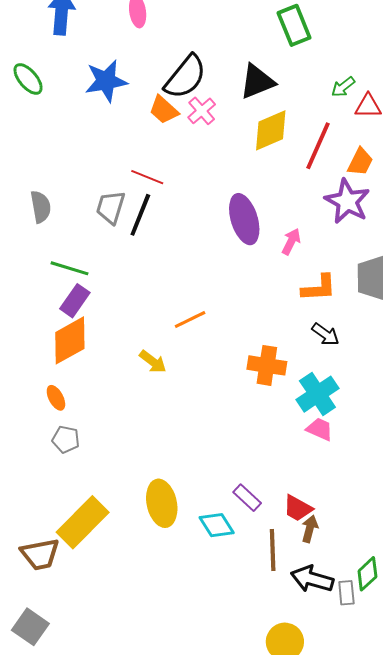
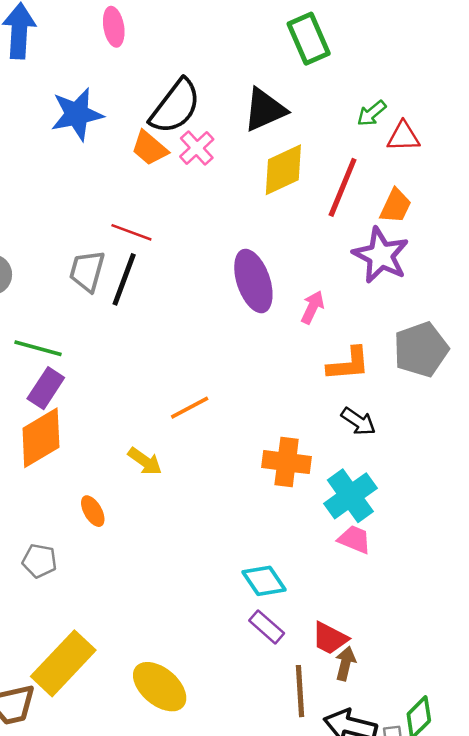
orange ellipse: (56, 398) -> (93, 511), moved
yellow ellipse: (162, 503) -> (160, 687), moved, turned -36
cyan diamond: (217, 525) -> (264, 581), moved

